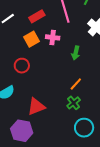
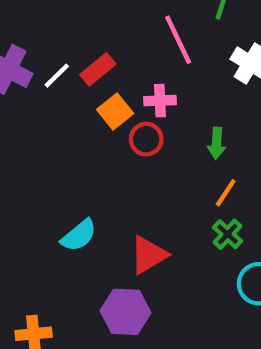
red rectangle: (37, 16) -> (98, 69), moved
green arrow: (76, 53) -> (217, 143), moved
red circle: (22, 66) -> (146, 139), moved

